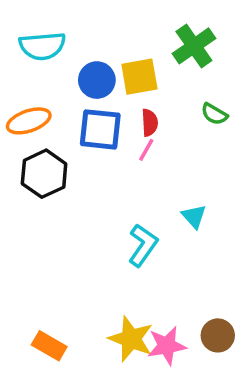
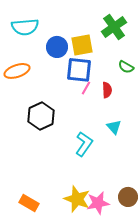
red semicircle: (150, 123) -> (107, 90), moved
blue square: (100, 129) -> (79, 70), moved
black hexagon: (44, 174) -> (41, 116), moved

